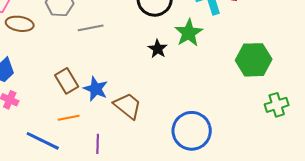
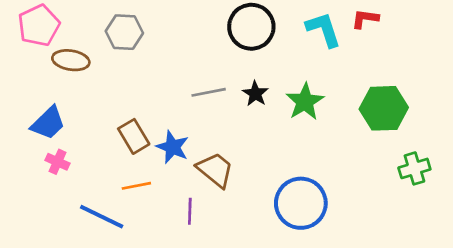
gray line: (91, 28) -> (209, 92), moved
green star: (189, 33) -> (305, 102), moved
purple line: (98, 144) -> (190, 211), moved

